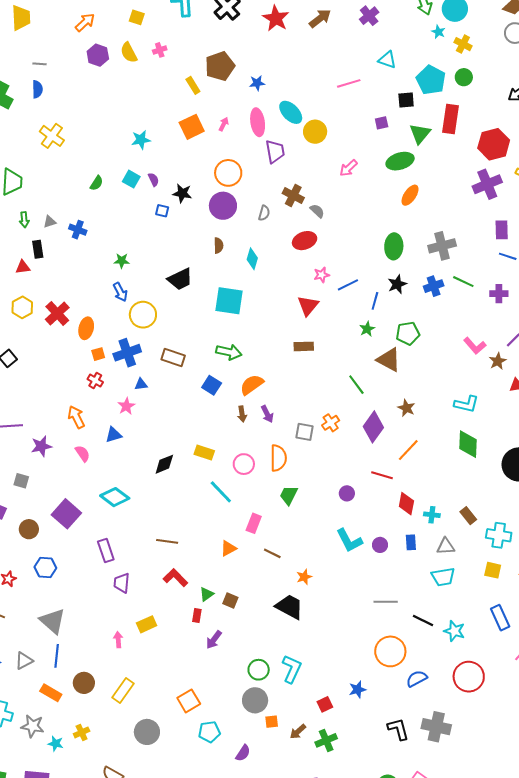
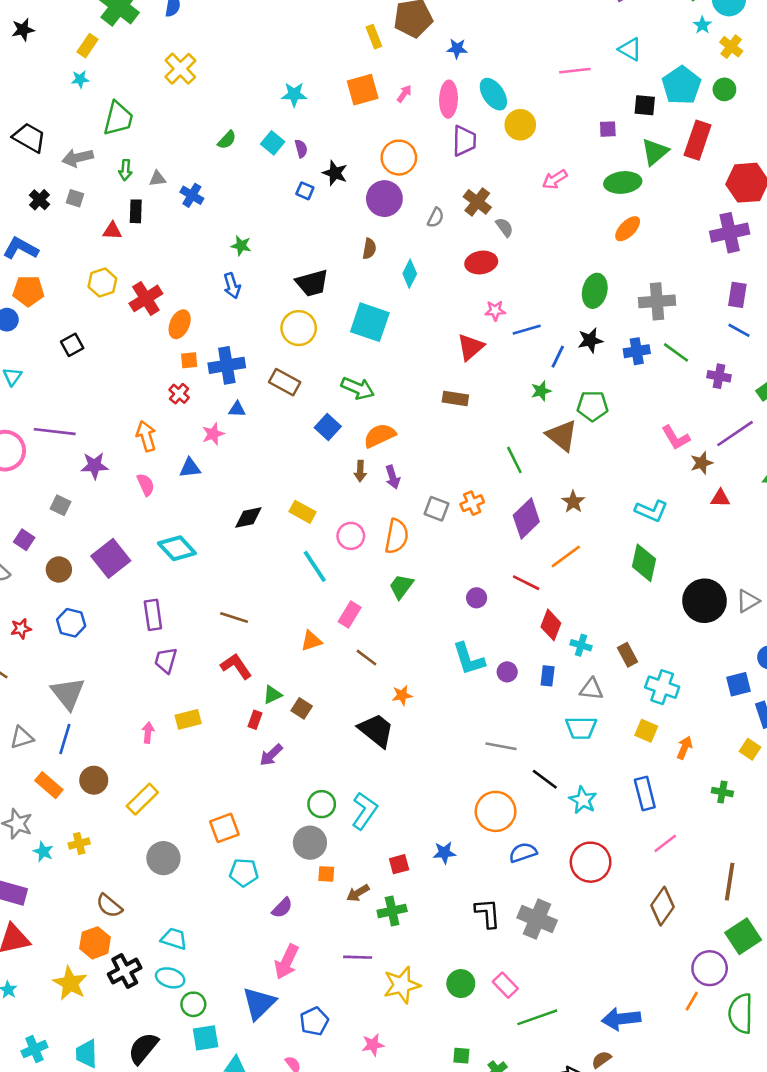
yellow circle: (143, 315) -> (299, 328), moved

